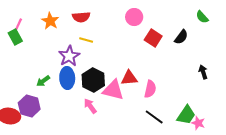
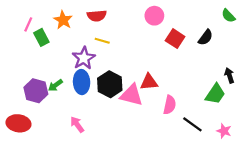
green rectangle: (15, 37) -> (41, 37), moved
pink semicircle: (150, 89) -> (170, 105), moved
purple hexagon: (29, 106) -> (36, 91), moved
pink arrow: (90, 106) -> (77, 124), moved
green trapezoid: (186, 115) -> (215, 94), moved
black line: (154, 117) -> (192, 124), moved

